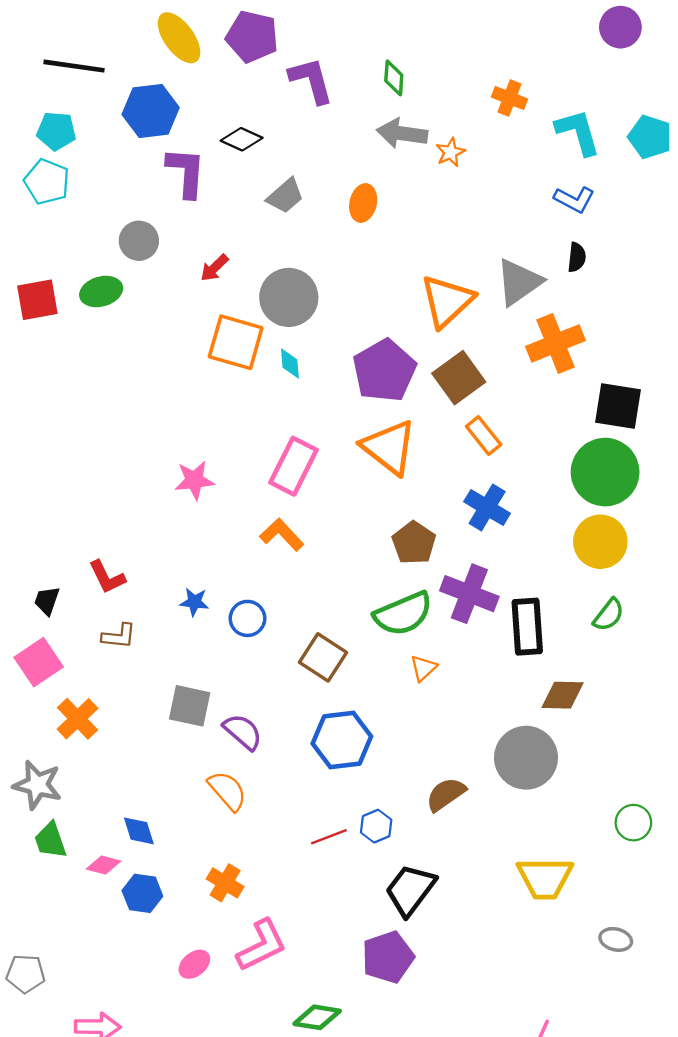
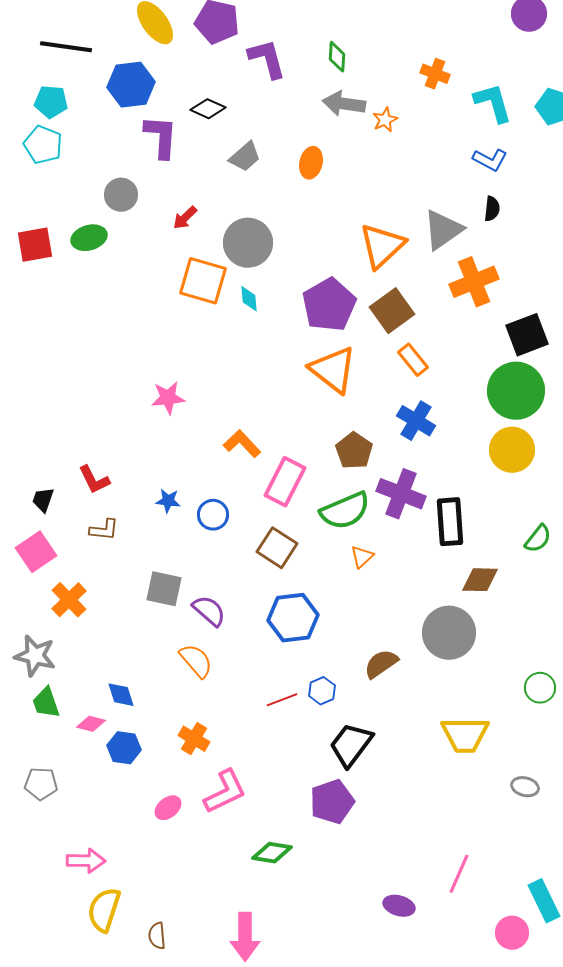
black square: (618, 406) -> (527, 335), turned -30
pink rectangle: (294, 466) -> (285, 482), moved
green semicircle: (609, 615) -> (538, 539), moved
gray pentagon: (26, 974) -> (41, 784), moved

